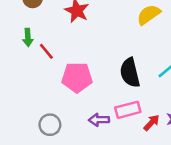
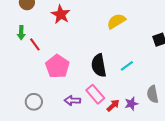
pink pentagon: (77, 77) -> (57, 66), turned 30
pink rectangle: (128, 110) -> (95, 94), turned 60

